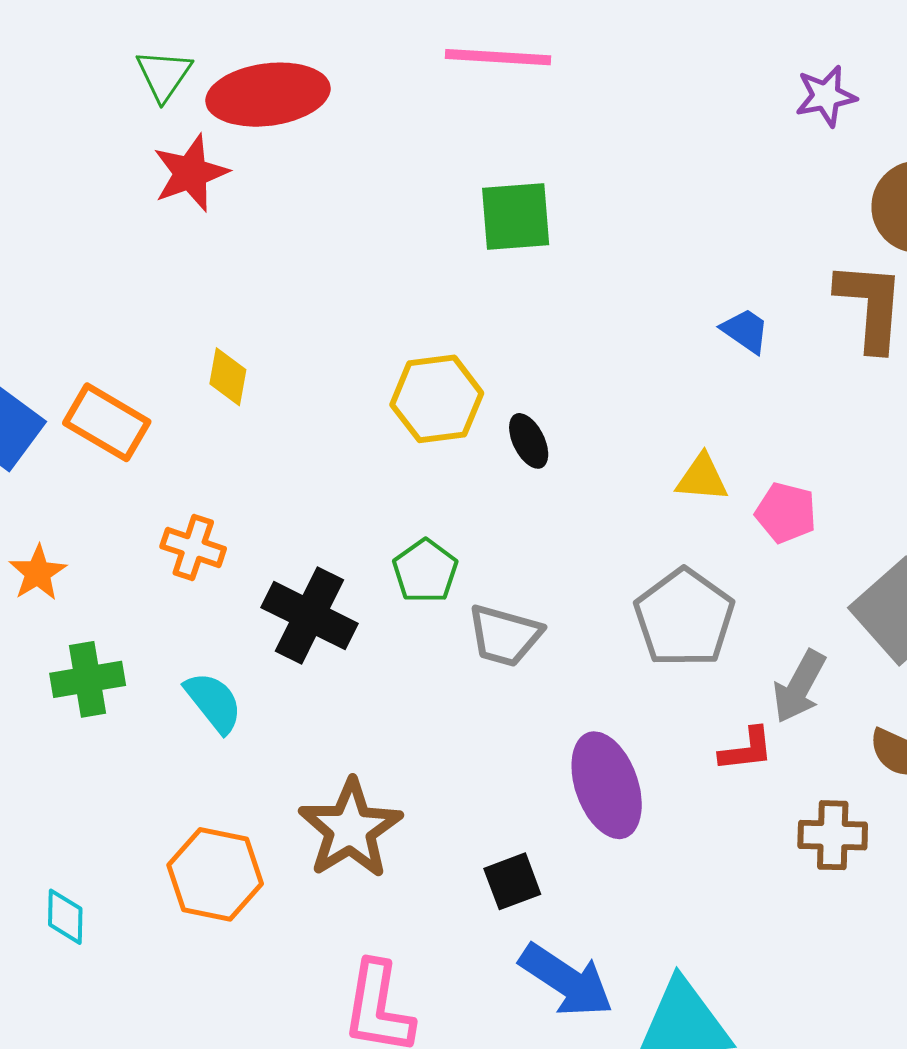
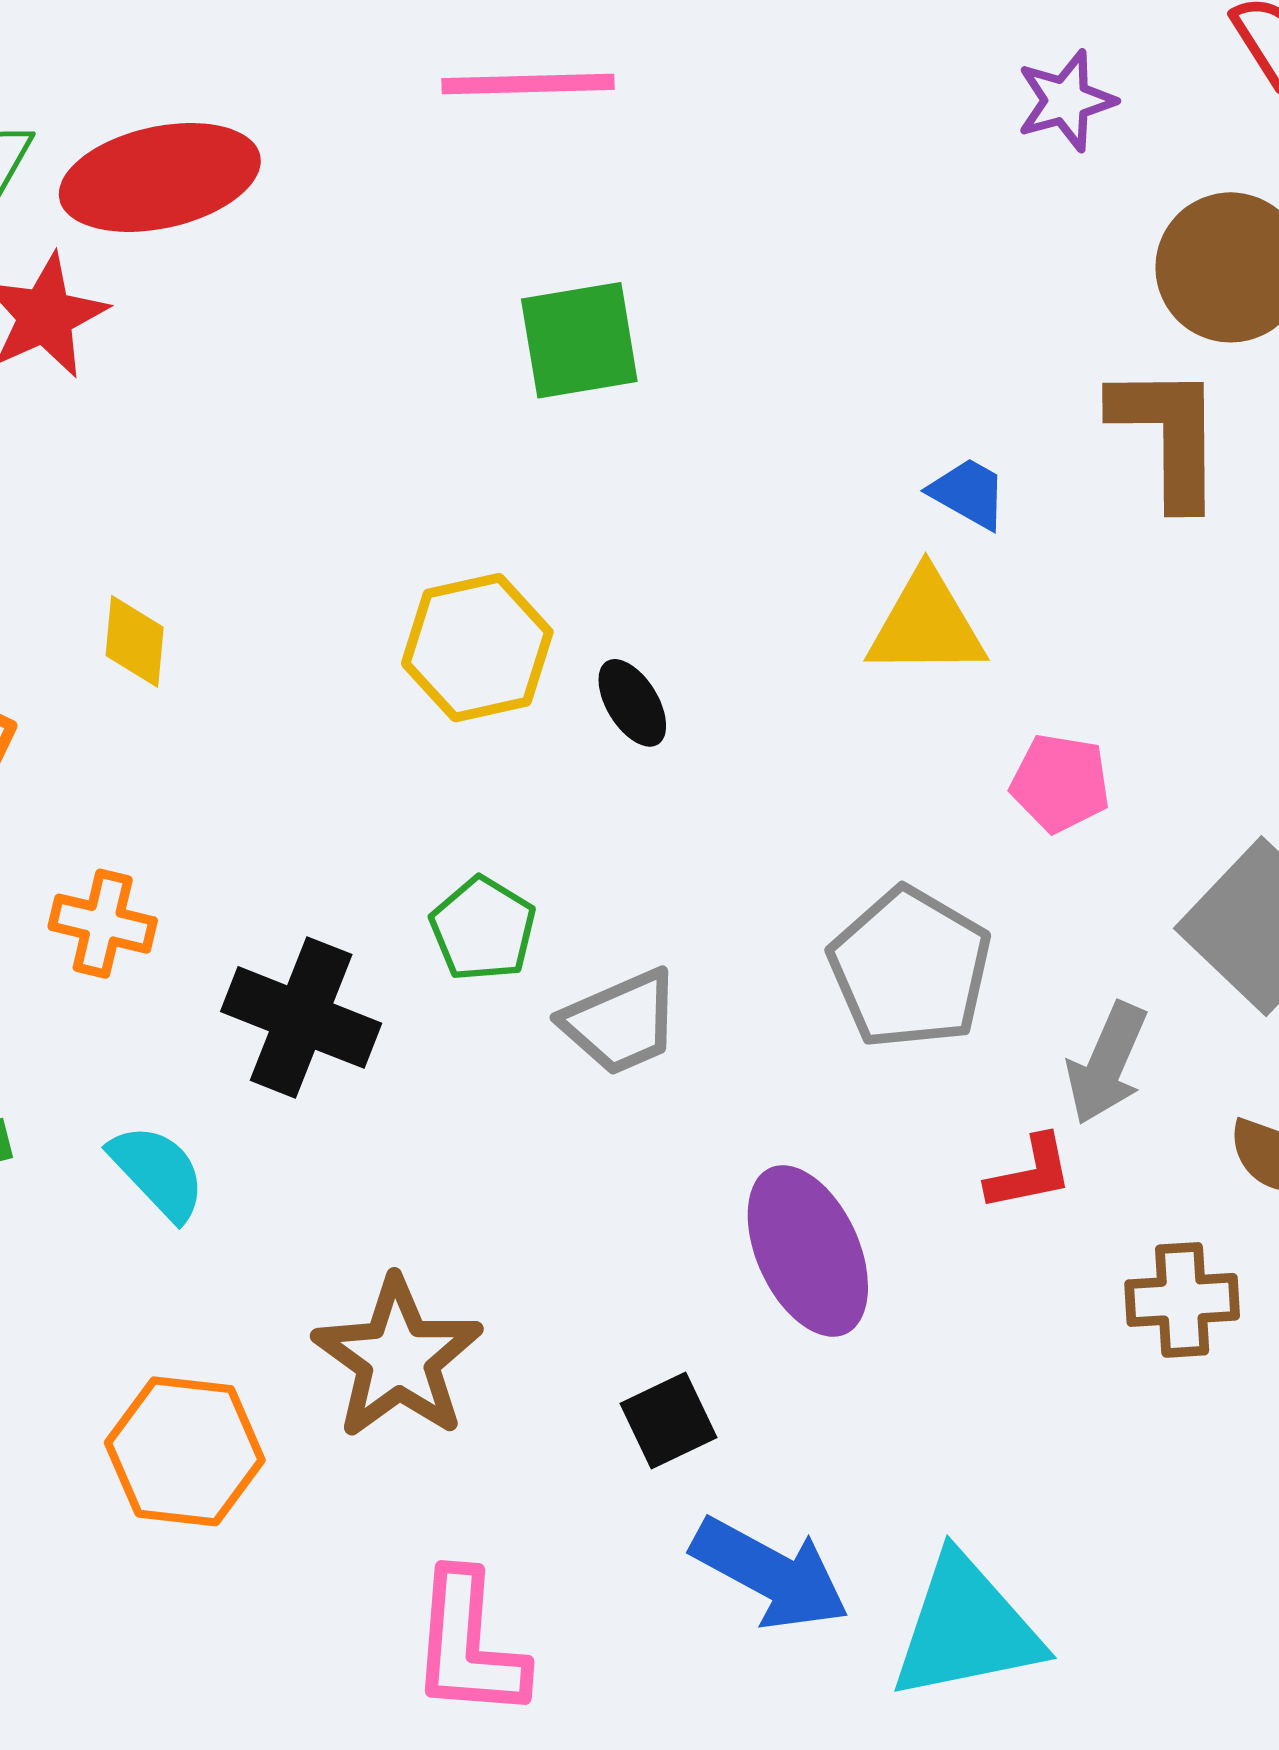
yellow triangle: (702, 478) -> (926, 624), moved, size x1.4
gray trapezoid: (505, 636) -> (621, 1022), turned -34

